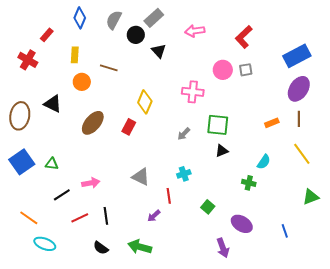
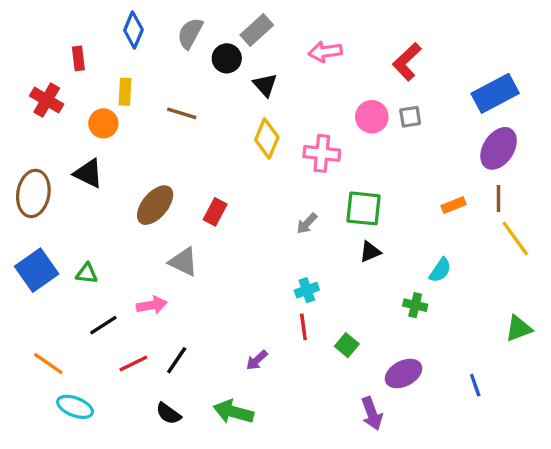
red rectangle: (47, 35) -> (78, 58), turned -48
orange circle: (82, 82) -> (103, 123), moved
yellow diamond: (145, 102) -> (267, 138), moved
yellow line: (302, 154) -> (515, 238), moved
gray triangle: (141, 177) -> (183, 262), moved
red line: (169, 196) -> (303, 327), moved
black line: (106, 216) -> (177, 360), turned 42
purple ellipse: (242, 224) -> (404, 373), turned -60

